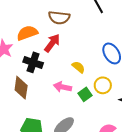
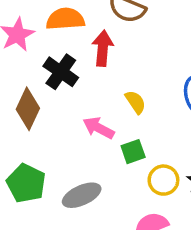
red arrow: (52, 43) -> (103, 48), turned -48
yellow circle: (103, 85) -> (163, 180), moved

